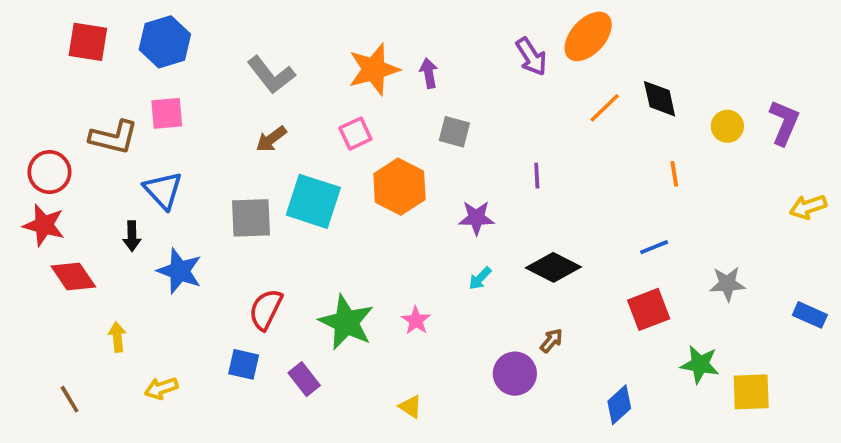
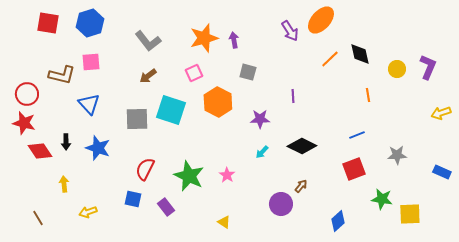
black arrow: (132, 236) -> (66, 142), moved

